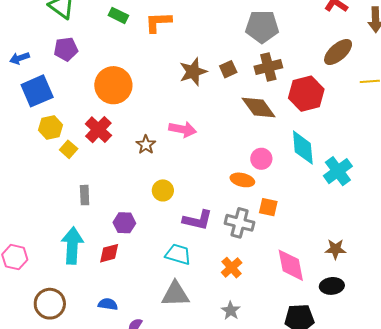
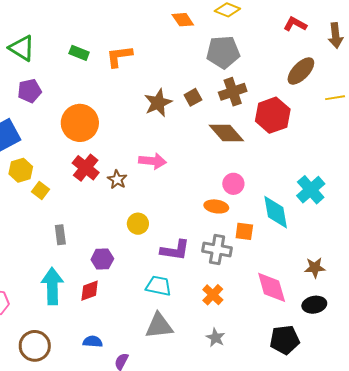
red cross: (98, 130) -> (86, 168), moved
cyan diamond: (303, 148) -> (276, 212), moved

